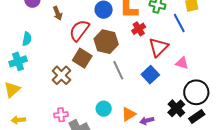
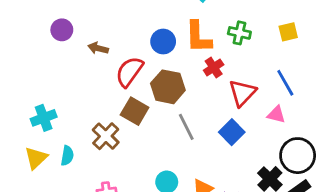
brown arrow: (58, 13) -> (98, 48), turned 128
blue line: (179, 23) -> (285, 83), moved
cyan semicircle: (27, 39) -> (67, 156), moved

